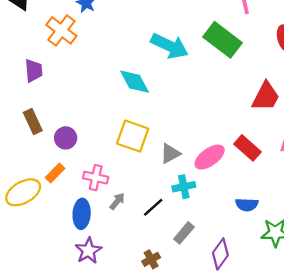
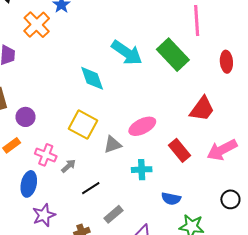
pink ellipse: (210, 157) -> (142, 126), moved
cyan cross: (184, 187) -> (142, 170), moved
gray arrow: (117, 201) -> (68, 166), moved
purple star: (88, 251) -> (44, 215), moved

